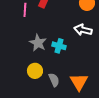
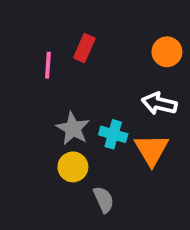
yellow circle: (35, 71) -> (73, 167), moved
orange triangle: (79, 82) -> (152, 150), moved

